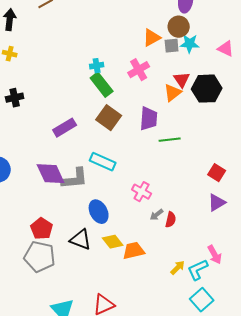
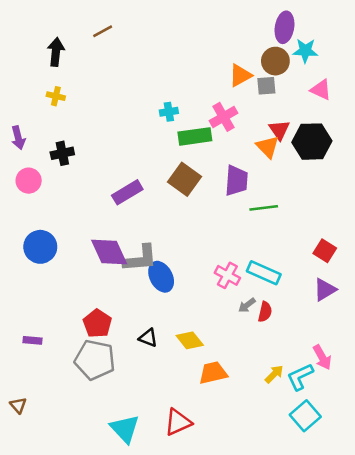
cyan star: (190, 44) -> (305, 51), moved
pink triangle: (226, 49) -> (321, 90), moved
green rectangle: (102, 85) -> (195, 136), moved, turned -60
orange triangle: (173, 93) -> (268, 147), turned -36
cyan rectangle: (103, 162) -> (264, 273), moved
blue ellipse: (99, 212) -> (161, 277), moved
black triangle: (81, 240) -> (148, 338), size x0.7
orange trapezoid: (134, 251) -> (213, 373), moved

